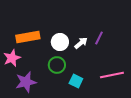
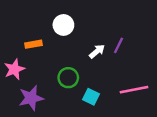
orange rectangle: (28, 37) -> (34, 44), size x0.6
white circle: (60, 42) -> (63, 25), moved

